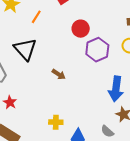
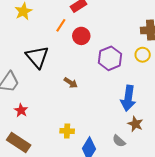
orange line: (36, 17) -> (61, 25), moved
red circle: (81, 29) -> (81, 36), moved

